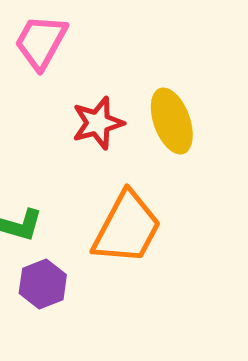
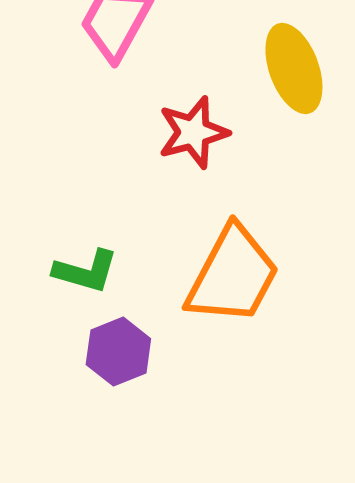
yellow ellipse: (172, 121) -> (294, 68), moved

